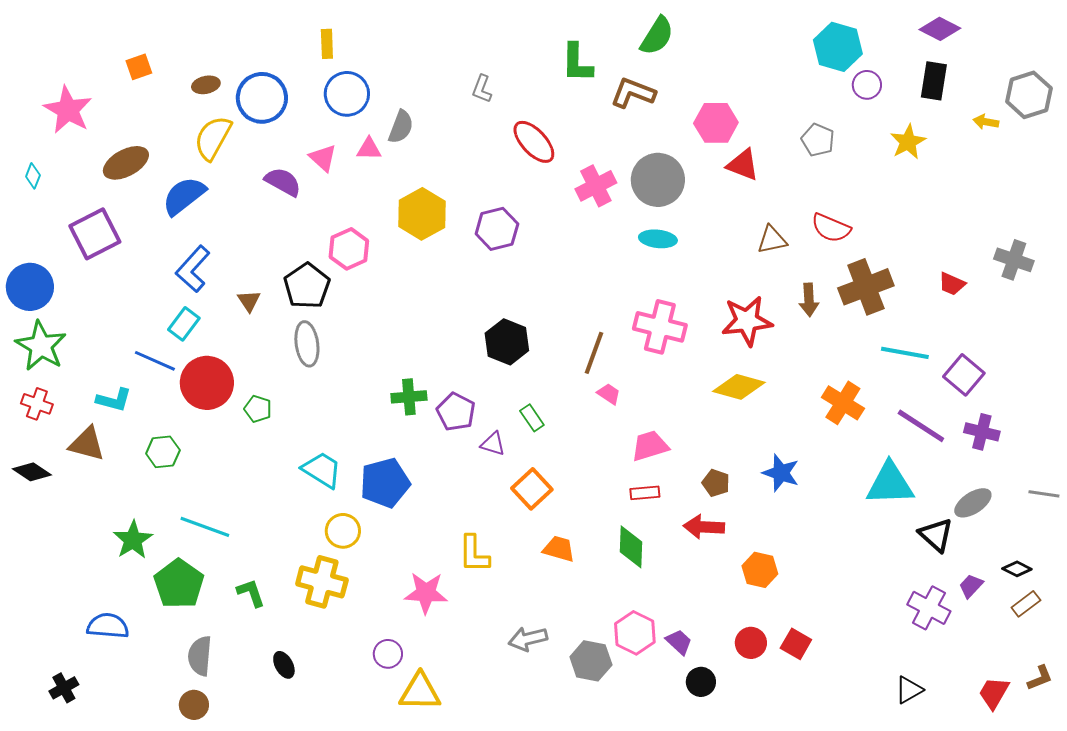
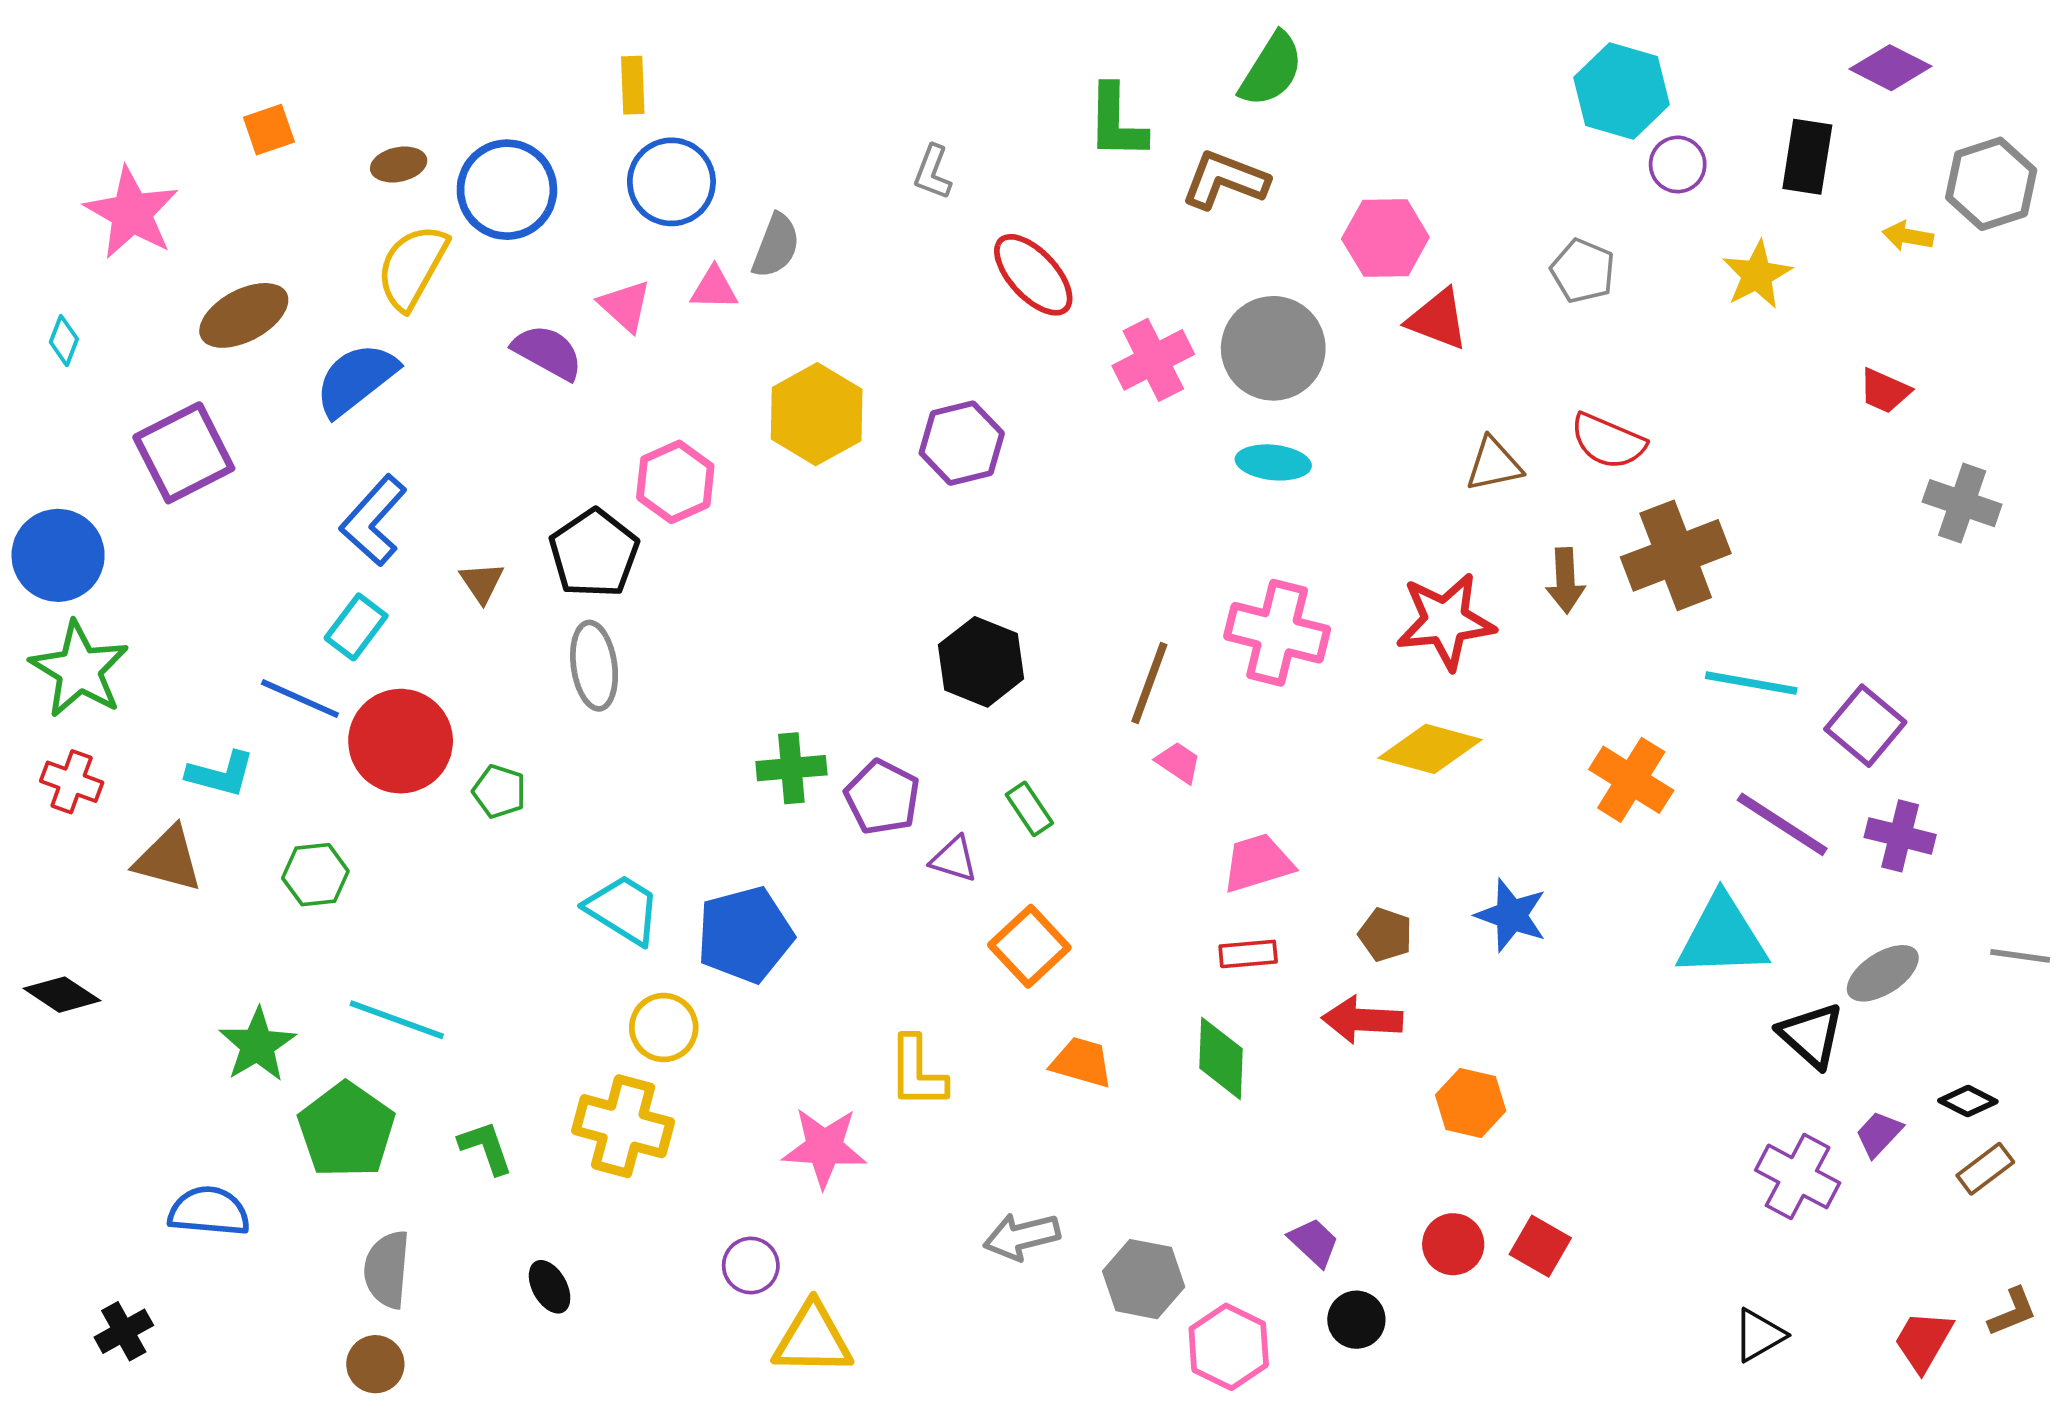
purple diamond: (940, 29) -> (1890, 68), moved
red trapezoid: (952, 284) -> (1885, 391), moved
black diamond: (32, 472) -> (62, 995), moved
pink hexagon: (635, 633) -> (1229, 1347), moved

